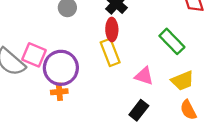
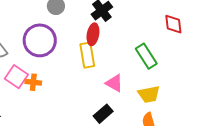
pink square: (34, 55) -> (16, 77), moved
purple circle: (61, 68) -> (40, 40), moved

